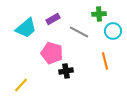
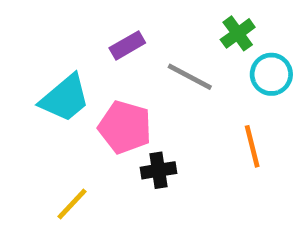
green cross: (99, 14) -> (238, 33), turned -32
cyan trapezoid: (26, 28) -> (65, 98), moved
yellow line: (21, 85) -> (72, 204), moved

